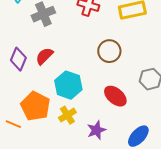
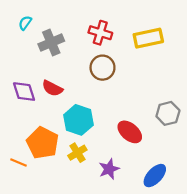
brown circle: (109, 51) -> (102, 68), moved
red semicircle: (44, 56) -> (52, 88), turned -108
purple diamond: (18, 59) -> (24, 92), turned -40

